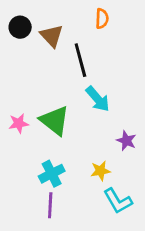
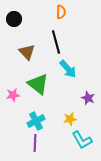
orange semicircle: (102, 19) -> (61, 12), moved
brown triangle: (52, 36) -> (27, 52), moved
pink star: (19, 123) -> (13, 95), moved

